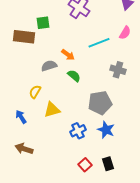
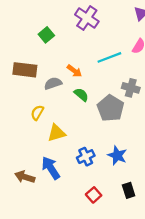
green square: (43, 23) -> (46, 35), turned -32
brown rectangle: (24, 37) -> (25, 70), moved
gray pentagon: (100, 103) -> (111, 108), moved, turned -30
blue arrow: (21, 117) -> (51, 168), moved, size x1.5
black rectangle: (108, 164) -> (129, 190), moved

